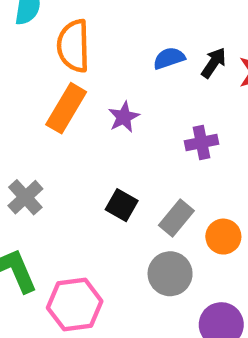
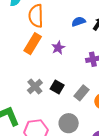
gray cross: (25, 197) -> (35, 87), moved
gray circle: (170, 274) -> (69, 123), moved

